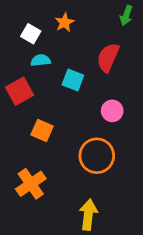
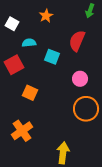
white square: (31, 34) -> (12, 24), moved
orange circle: (97, 156) -> (86, 109), moved

